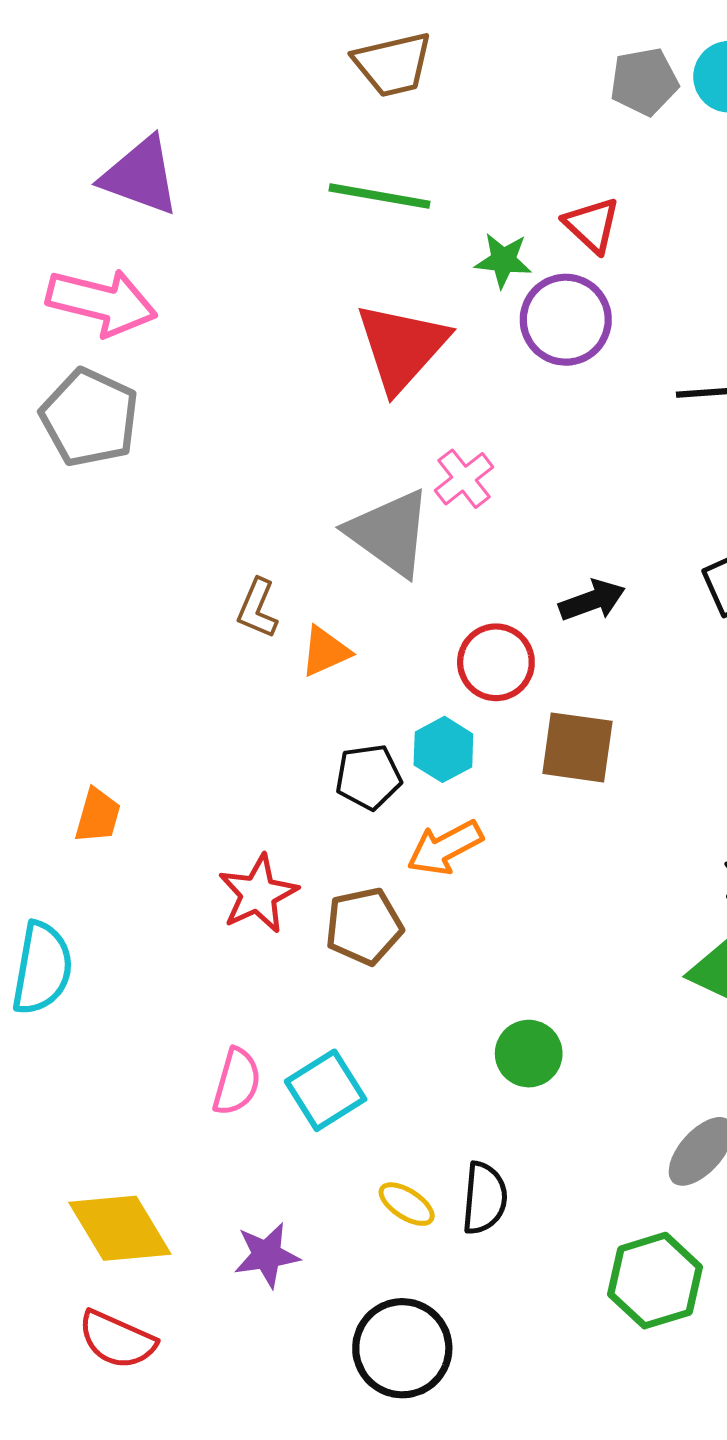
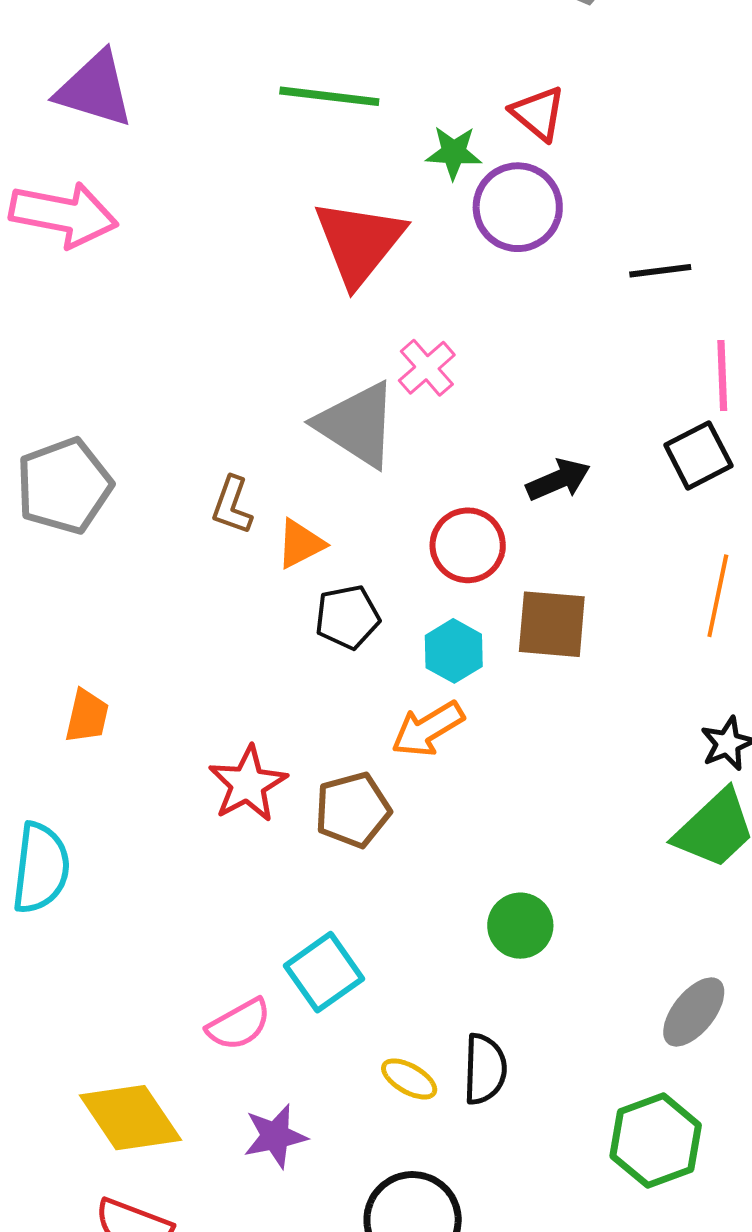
gray pentagon: (90, 418) -> (64, 486), moved, turned 30
cyan hexagon: (443, 749) -> (454, 651), moved
black pentagon: (368, 777) -> (347, 617), moved
pink semicircle: (237, 1082) -> (239, 1024), moved, turned 48

